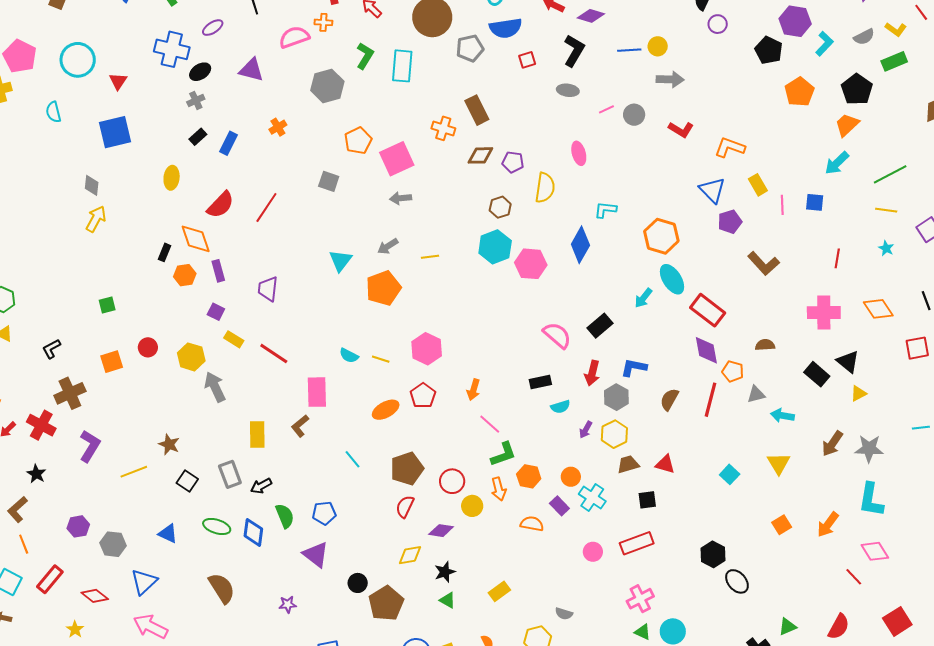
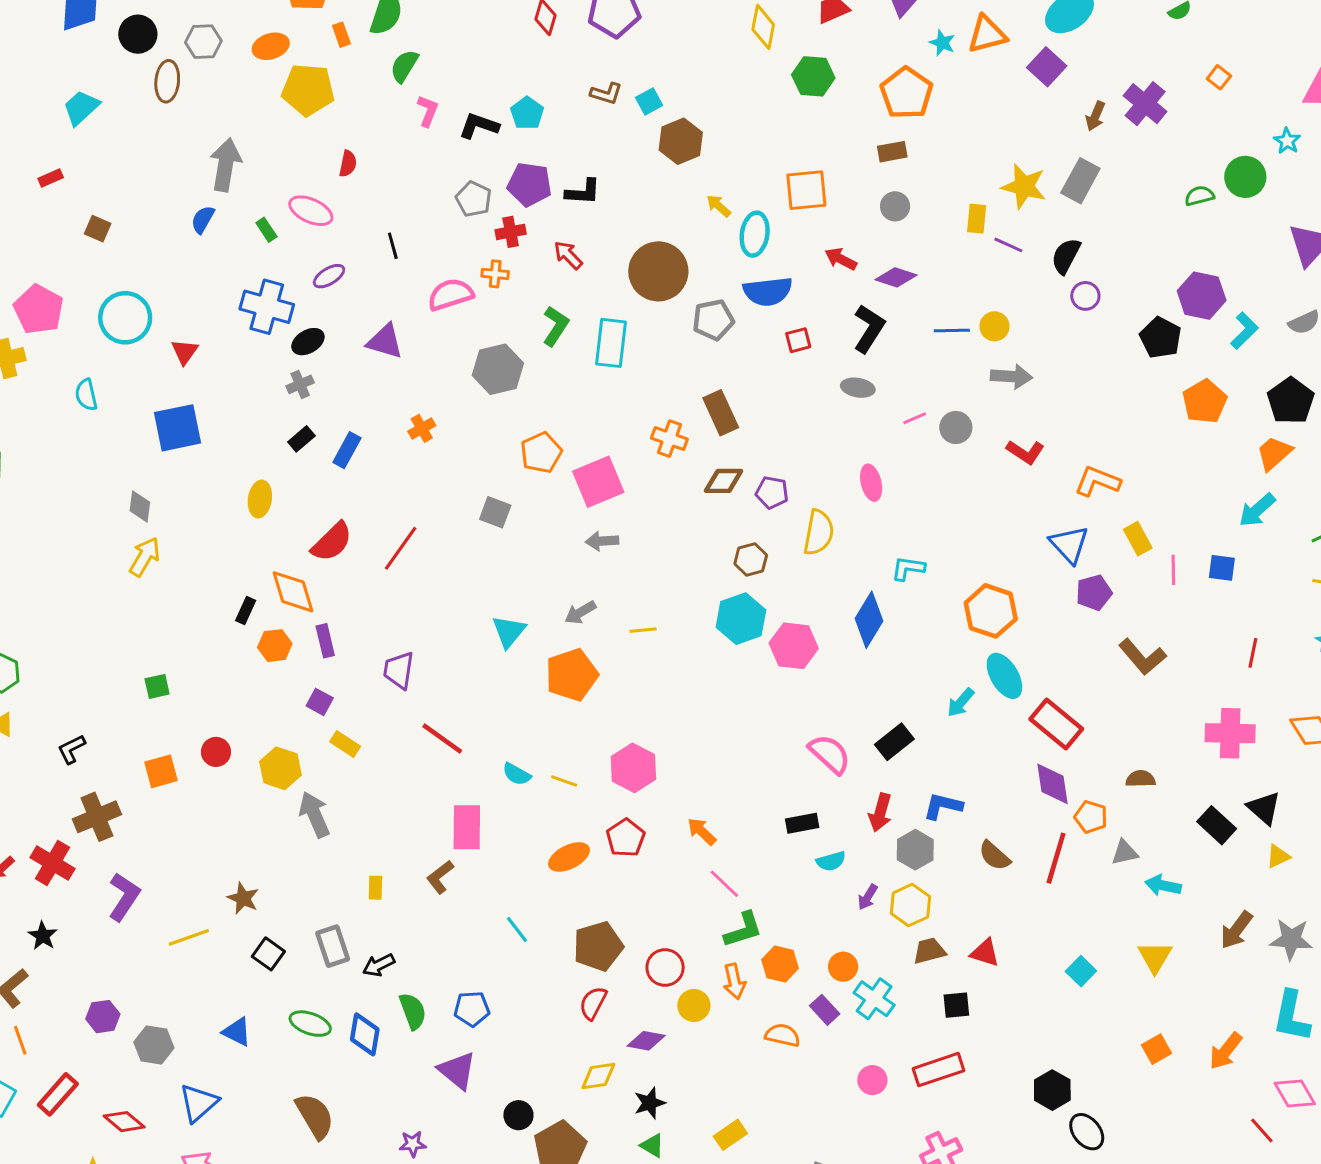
red line: (274, 354) -> (442, 738), moved
orange arrow: (474, 390) -> (702, 831), turned 115
brown semicircle: (669, 399) -> (995, 856), turned -80
yellow rectangle: (257, 434) -> (375, 888), size x0.6

